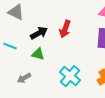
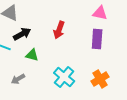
black arrow: (39, 33) -> (22, 34), moved

